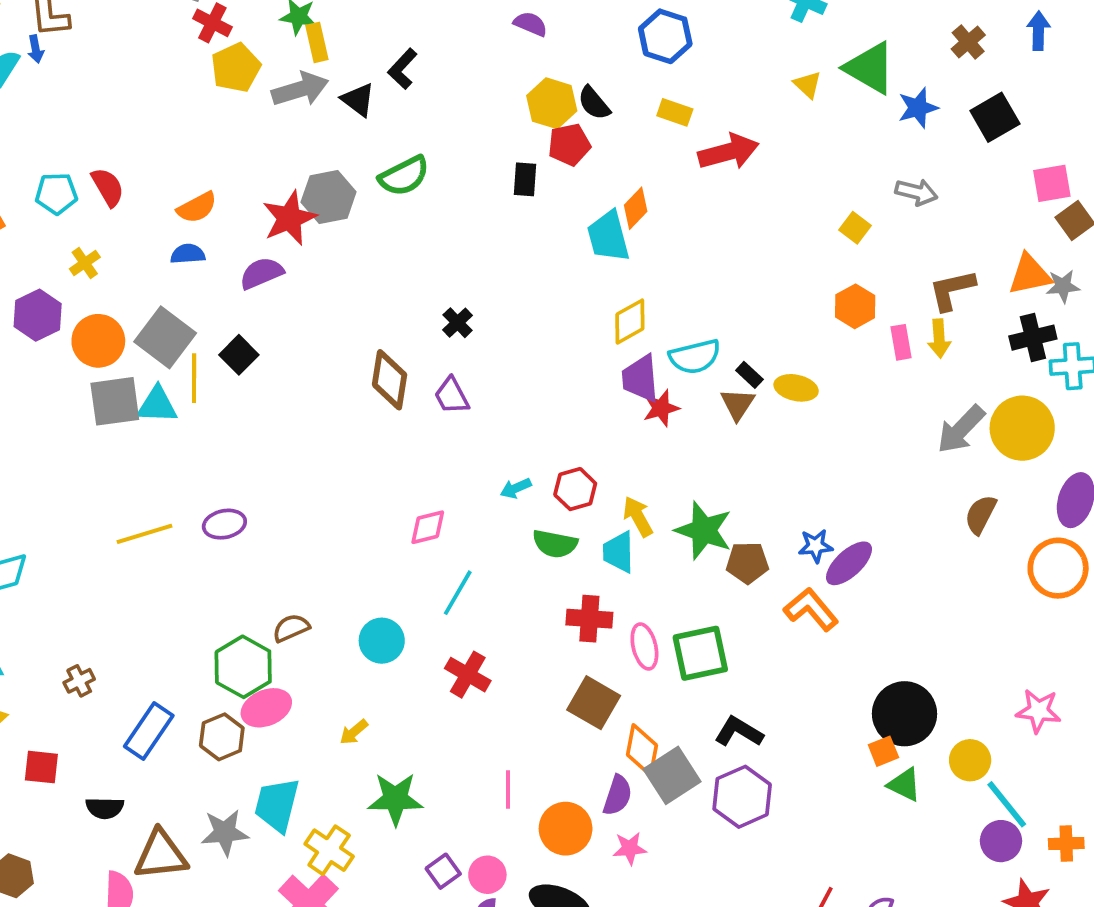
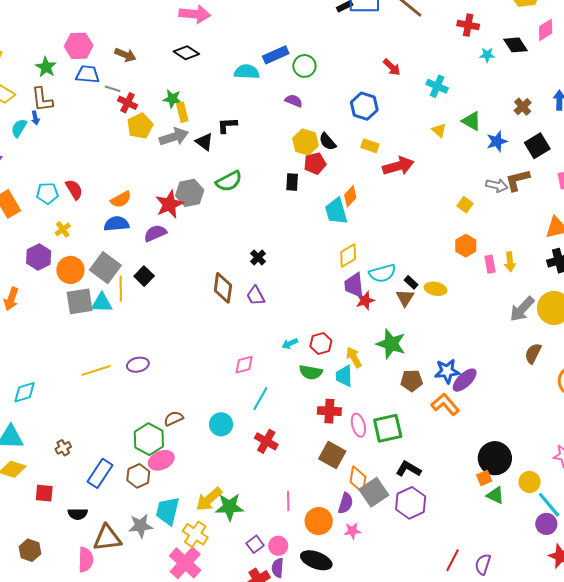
green triangle: (870, 68) -> (471, 121), size x0.7
black L-shape: (403, 69) -> (227, 125), turned 45
blue semicircle: (188, 254) -> (117, 224), size x1.4
brown L-shape: (952, 290) -> (517, 180), moved
green star: (704, 530) -> (391, 344), moved
blue star: (816, 546) -> (447, 371), size x1.4
yellow arrow: (354, 732) -> (209, 499), moved, size x1.8

